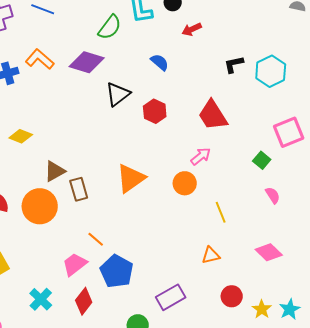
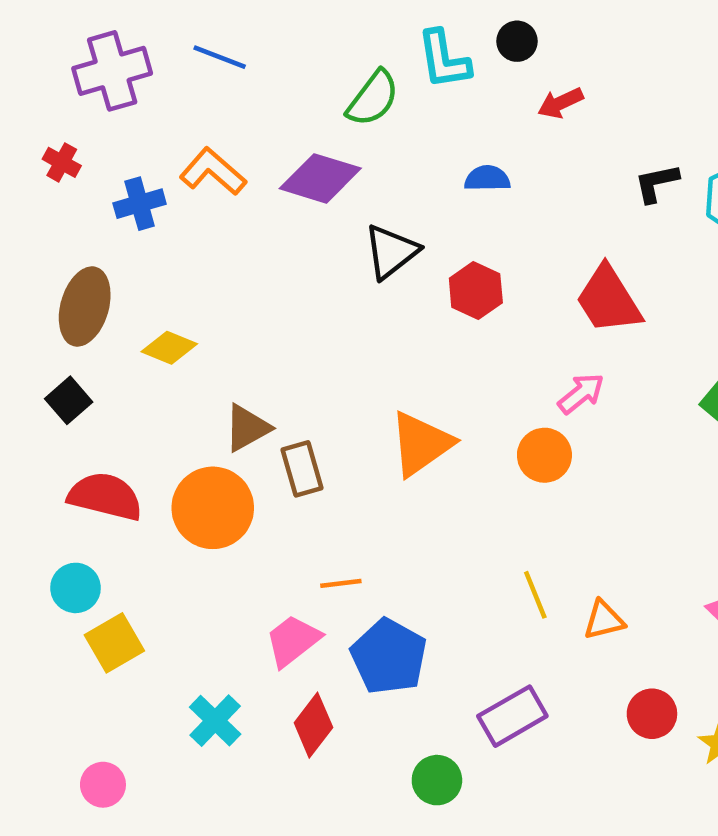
blue semicircle: (160, 62) -> (487, 178), turned -42
yellow line: (221, 212) -> (535, 595), moved
orange line: (96, 239) -> (341, 583), turned -48

